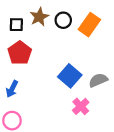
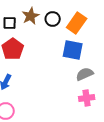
blue square: (70, 76) -> (73, 50), moved, turned -30
pink cross: (81, 106) -> (87, 98), moved, turned 35

